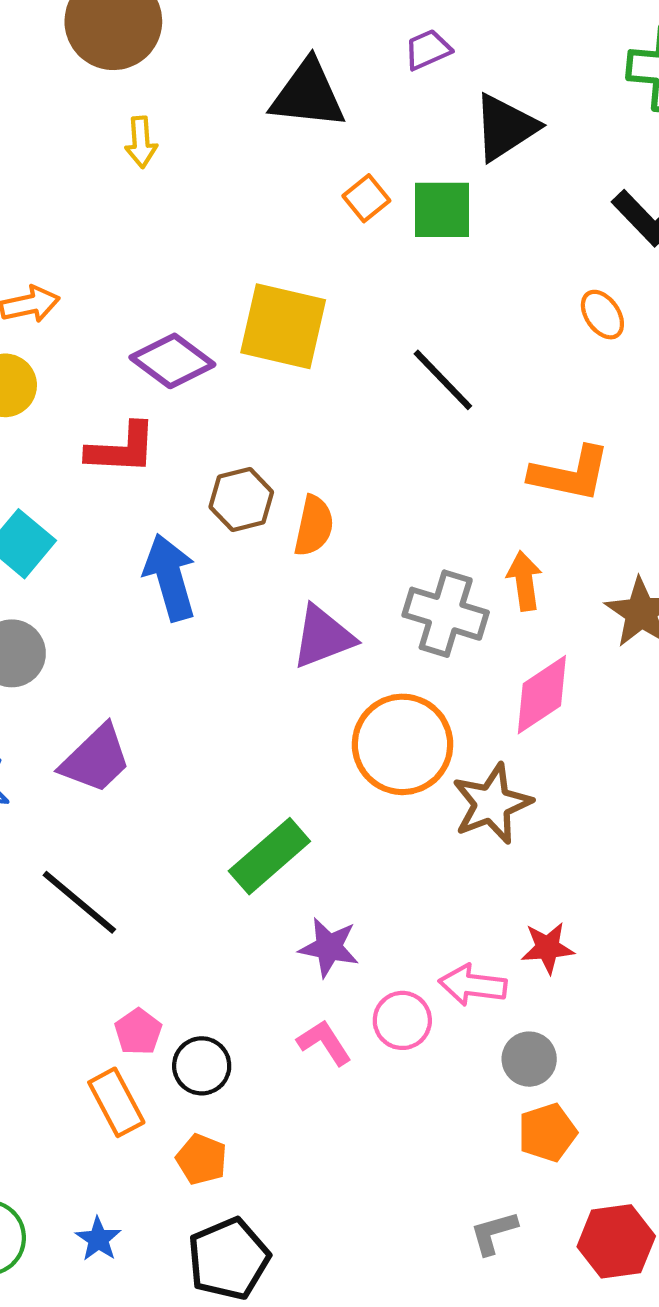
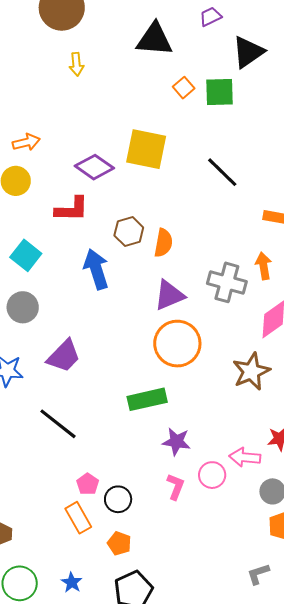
orange circle: (403, 744) -> (177, 344), moved
green rectangle: (269, 856) -> (147, 399), turned 30
pink L-shape: (324, 1043) -> (176, 487), turned 56

